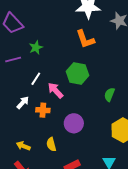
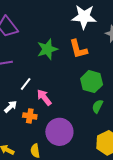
green star: (36, 48) -> (47, 49), moved, size x1.5
green hexagon: (77, 73) -> (92, 82), moved
purple circle: (74, 123) -> (59, 132), size x1.4

